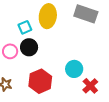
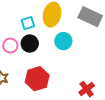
cyan circle: (74, 69) -> (63, 41), moved

